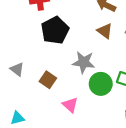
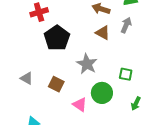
gray star: (84, 62) -> (87, 64), turned 30
green circle: (101, 84) -> (102, 93), moved

